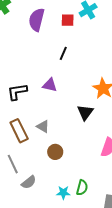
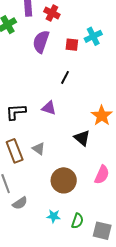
black triangle: (85, 112) -> (82, 138), turned -30
brown circle: (55, 152) -> (64, 180), moved, size x1.6
green semicircle: (82, 188) -> (77, 221), moved

